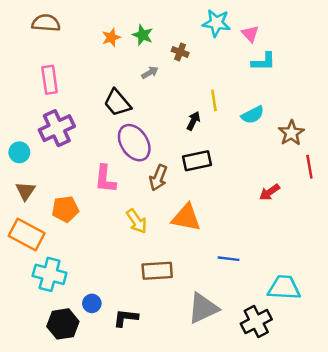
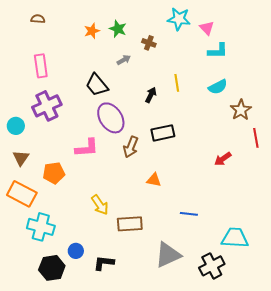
brown semicircle: (46, 23) -> (38, 19), size x0.6
cyan semicircle: (253, 115) -> (218, 87), moved
black arrow: (193, 121) -> (151, 95), moved
pink L-shape: (105, 179) -> (87, 148), turned -100
orange triangle: (186, 218) -> (154, 180), size x0.6
yellow arrow: (137, 221) -> (100, 205), moved

